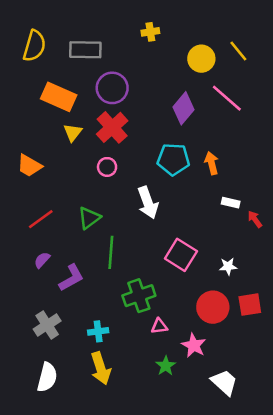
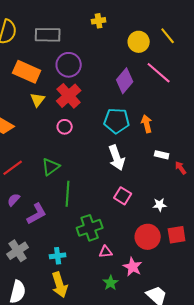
white arrow: (148, 203) -> (117, 158), moved
pink square: (181, 255) -> (123, 196), size x0.7

